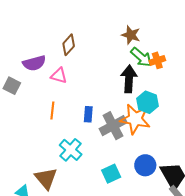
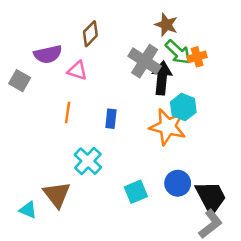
gray cross: (113, 126) -> (145, 61), moved, turned -32

